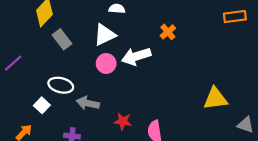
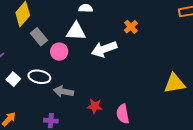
white triangle: (105, 35) -> (76, 31), turned 30
pink circle: (106, 63) -> (59, 52), moved
white square: (42, 105) -> (13, 79), moved

